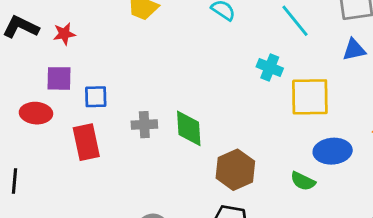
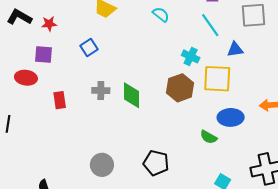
blue triangle: (354, 50) -> (235, 50), moved
blue square: (96, 97) -> (89, 48), moved, turned -36
red rectangle: (86, 142) -> (60, 100), size x0.7
brown hexagon: (235, 170) -> (180, 88), moved

